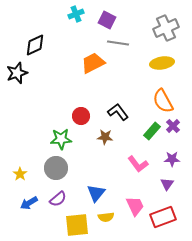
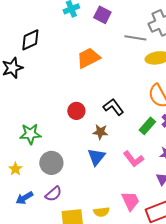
gray line: (118, 43) -> (135, 38), moved
green star: (61, 139) -> (30, 134), moved
blue triangle: (96, 193) -> (96, 157), moved

